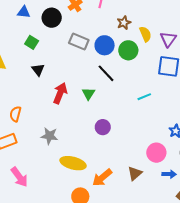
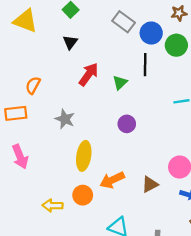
black line: (106, 73) -> (145, 65), turned 30
yellow ellipse: (73, 163) -> (84, 156), turned 70

